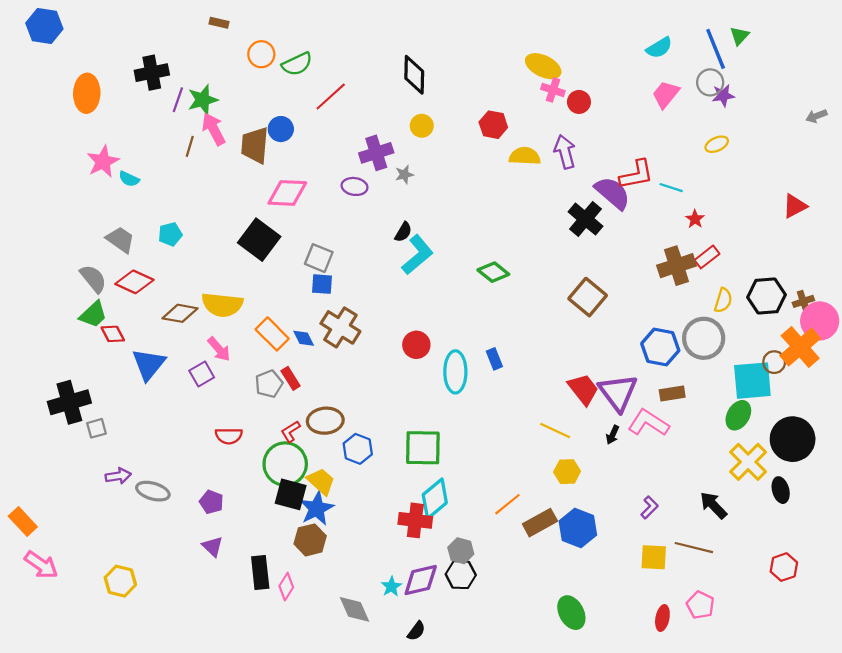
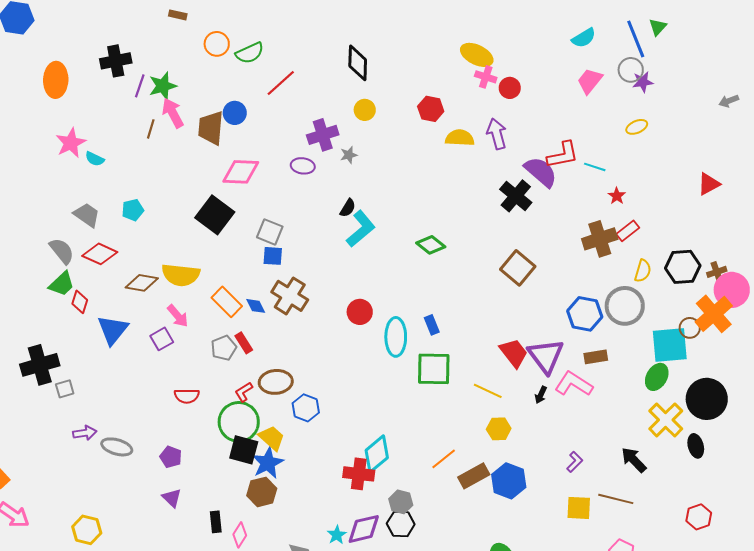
red diamond: (113, 334) -> (80, 302), turned 45
green square: (423, 448) -> (434, 369), moved
black rectangle: (260, 572) -> (216, 522), size x0.7

